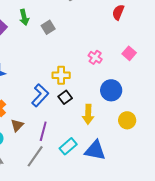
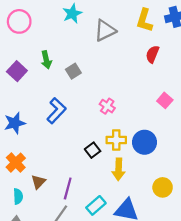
pink cross: (95, 57) -> (107, 106), moved
yellow cross: (61, 75) -> (116, 140), moved
blue L-shape: (40, 95) -> (56, 111), moved
yellow circle: (127, 120) -> (163, 187), moved

